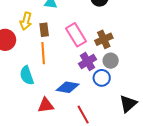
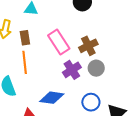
blue circle: (102, 78) -> (91, 102), moved

